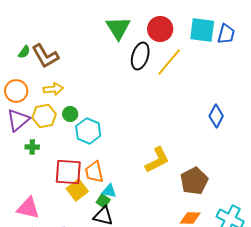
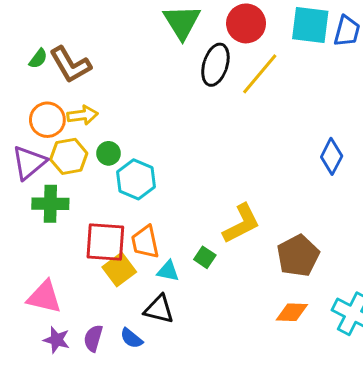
orange circle: (16, 91) -> (47, 120), moved
green cross: (32, 147) -> (50, 204), size x1.6
green square: (103, 201) -> (205, 257), moved

